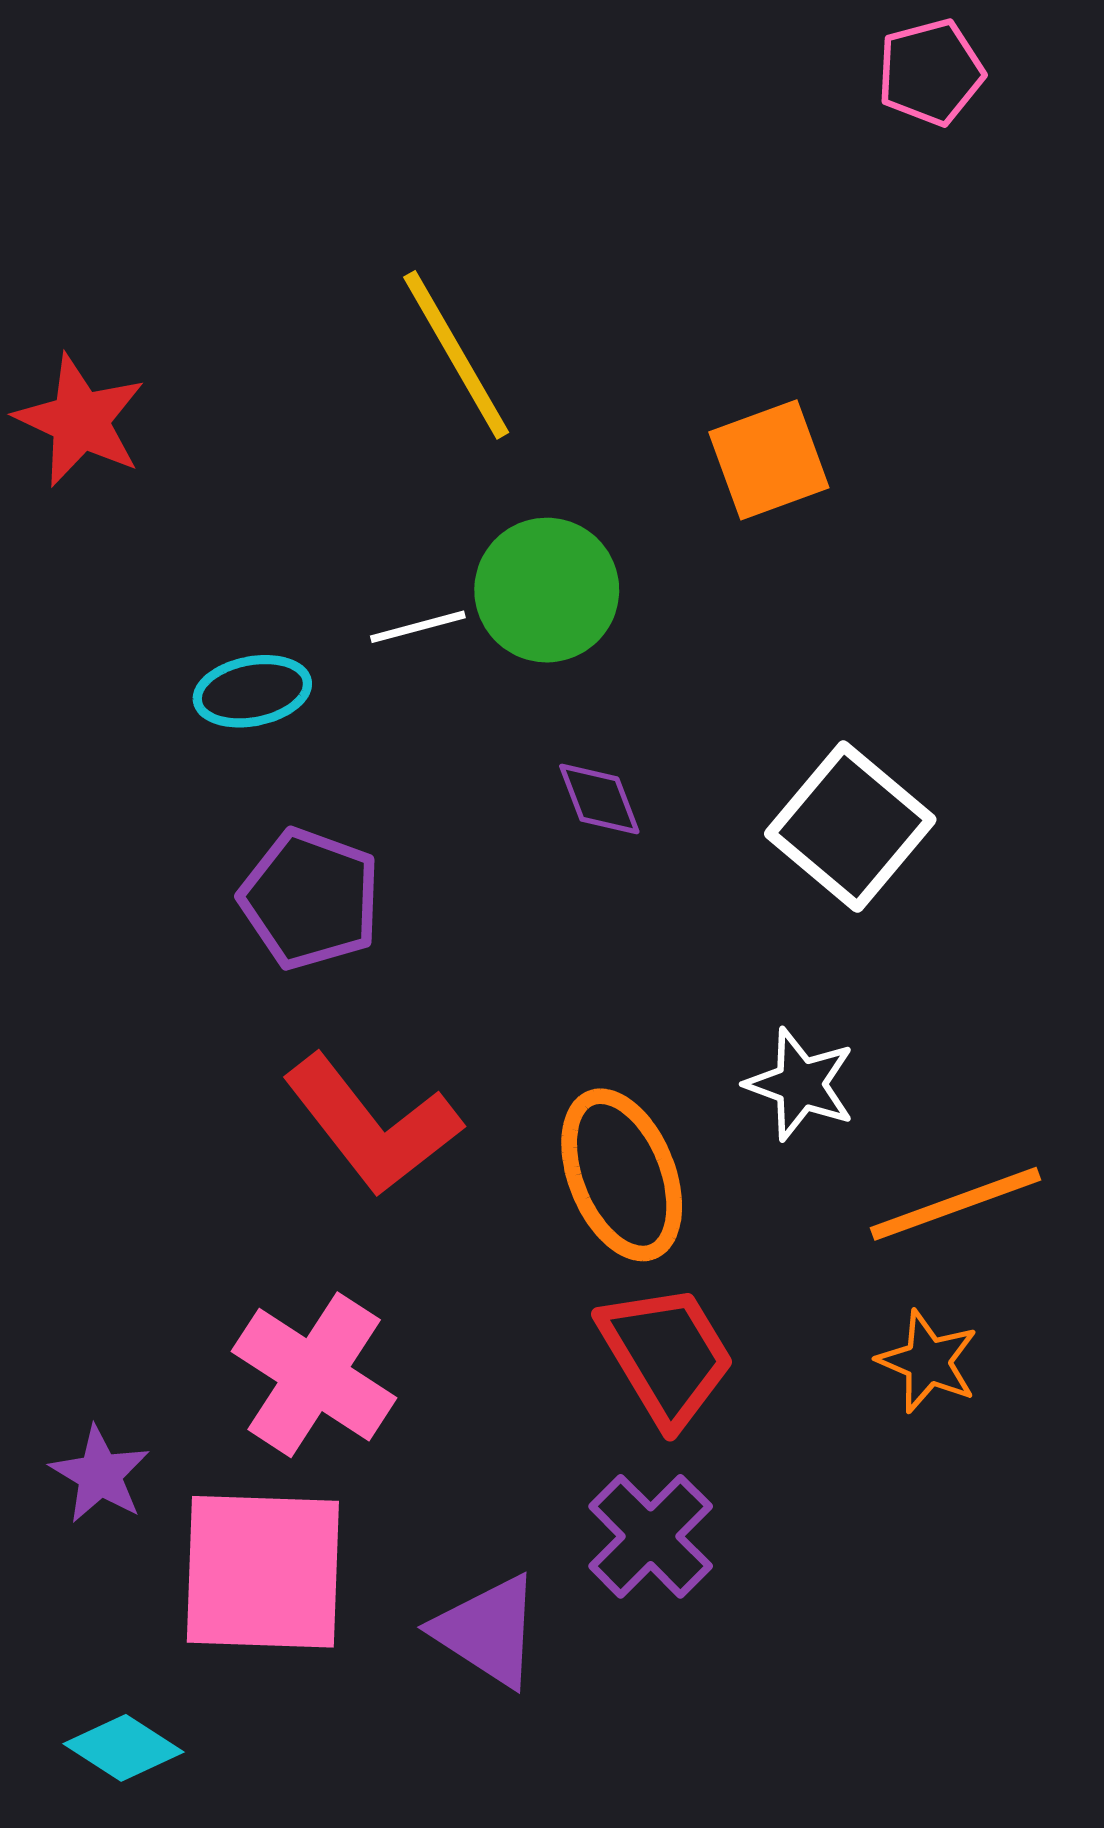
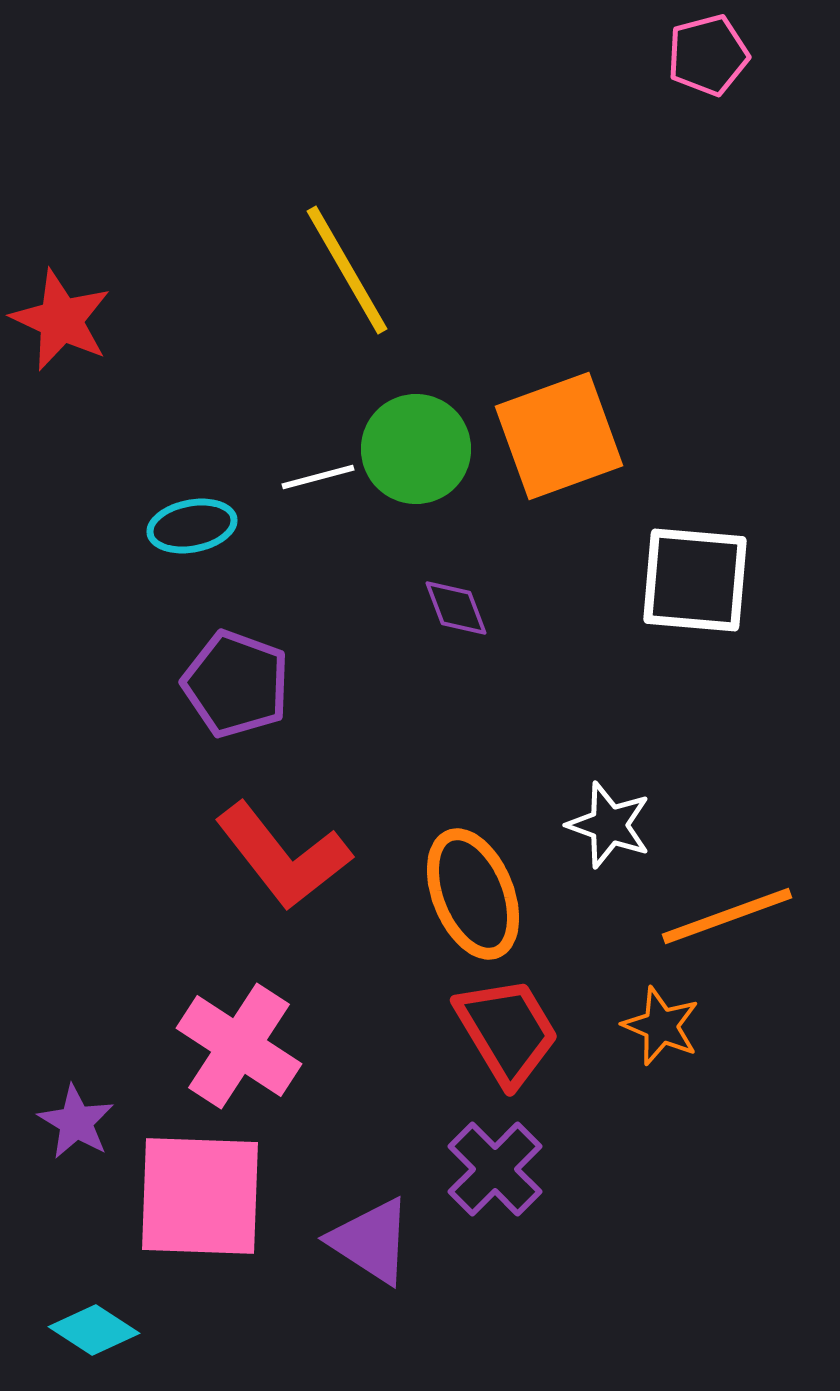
orange square: (769, 460) -> (559, 436), moved, size x1.4
white square: (850, 827) -> (695, 580), moved, turned -35
orange star: (928, 1362) -> (661, 1026), moved

